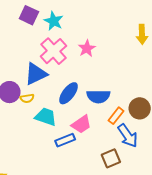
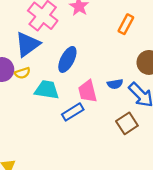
blue semicircle: (98, 96) -> (115, 84), moved, size x0.6
orange rectangle: (116, 116) -> (126, 24), moved
pink trapezoid: (81, 124) -> (88, 91), turned 120

